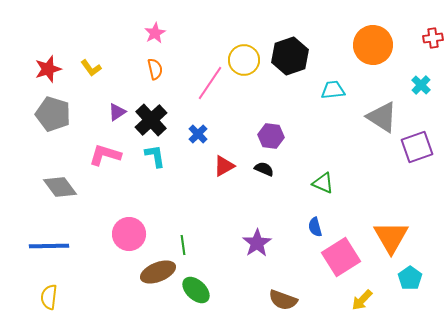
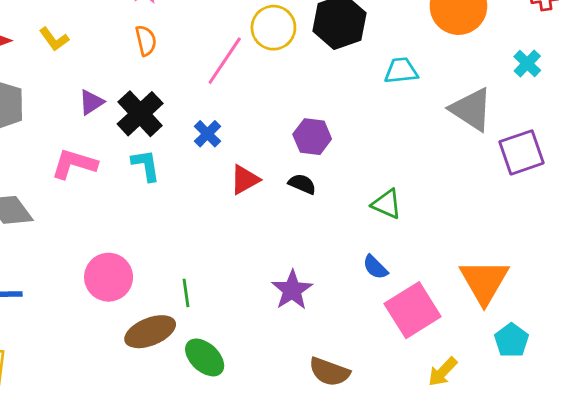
blue semicircle: (315, 227) -> (375, 267), turned -30

